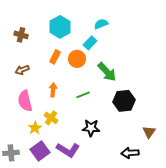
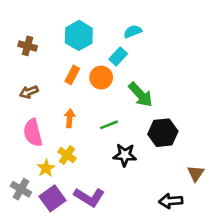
black star: (91, 128) -> (125, 155), moved
gray cross: (11, 153) -> (21, 189), moved, turned 35

